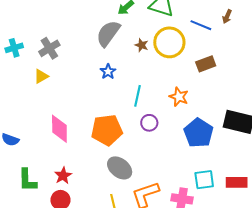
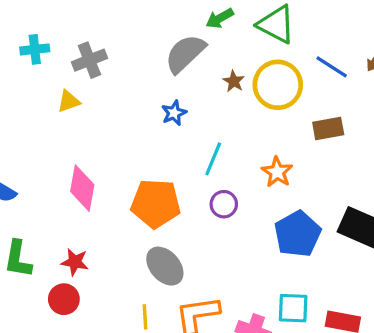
red star: (63, 176) -> (75, 262), turned 30

